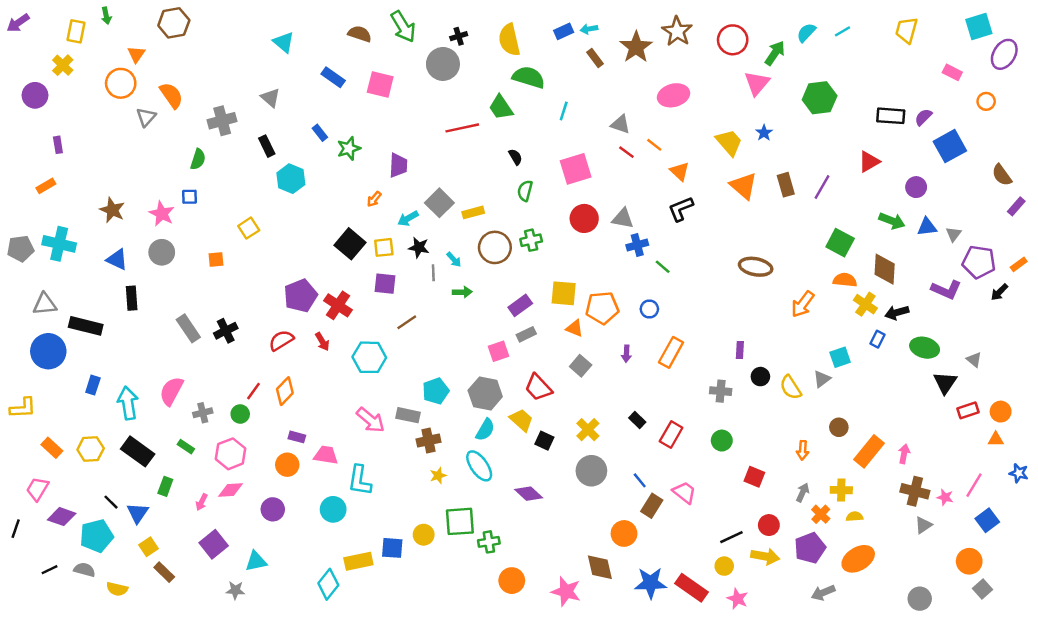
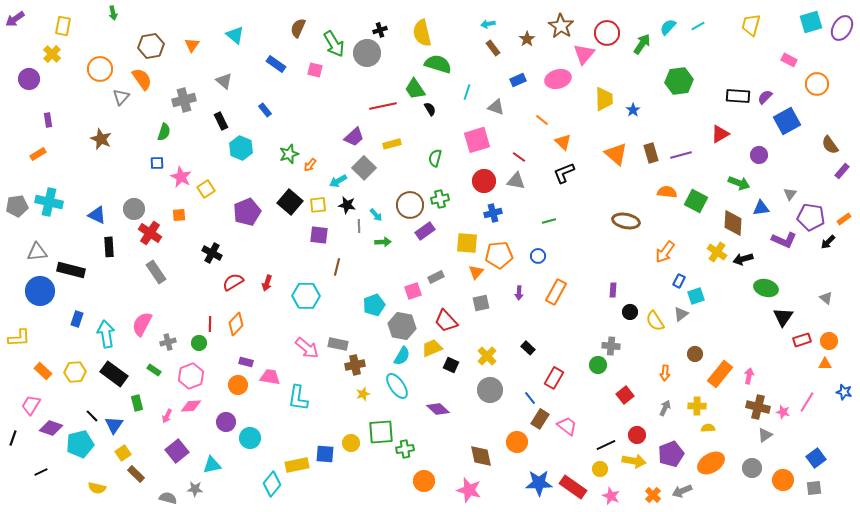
green arrow: (106, 16) -> (113, 13), moved
brown hexagon: (174, 23) -> (151, 46), moved
green arrow: (403, 27) -> (334, 44), moved
blue rectangle: (564, 31) -> (518, 80), moved
brown semicircle: (360, 34) -> (298, 28), turned -84
brown star: (636, 47) -> (527, 39), size x0.6
orange triangle: (136, 54) -> (192, 45), moved
purple ellipse: (1004, 54) -> (842, 28), moved
pink triangle: (757, 83) -> (584, 54), moved
pink square: (380, 84) -> (315, 70), size x0.7
orange circle: (986, 101) -> (817, 84), size x1.5
gray triangle: (620, 124) -> (496, 107), moved
yellow trapezoid: (729, 142) -> (604, 99), moved, turned 40
green star: (349, 148) -> (289, 154), moved
red line: (626, 152) -> (519, 157), moved
black semicircle: (515, 157) -> (430, 109), moved
purple trapezoid: (398, 165) -> (354, 137), moved, turned 45
purple line: (822, 187) -> (681, 155), turned 45
brown star: (112, 210) -> (101, 139), moved
yellow rectangle: (473, 212) -> (392, 144), moved
pink star: (162, 214) -> (181, 177), moved
blue triangle: (927, 227) -> (761, 208), moved
blue cross: (637, 245) -> (493, 213), moved
green line: (663, 267) -> (549, 221), turned -56
orange semicircle: (845, 280) -> (667, 192), moved
purple pentagon: (301, 296) -> (247, 212), moved
red cross: (338, 305) -> (150, 233), moved
purple rectangle: (520, 305) -> (425, 231), moved
brown line: (407, 322) -> (337, 267), turned -42
orange triangle: (575, 328) -> (476, 272), turned 49
black cross: (226, 331) -> (212, 253), moved, turned -36
blue rectangle: (877, 339) -> (679, 281), moved
red arrow: (322, 342) -> (267, 283), turned 49
gray triangle: (974, 360) -> (826, 298), moved
gray square: (581, 366) -> (481, 303), turned 36
red line: (253, 391) -> (210, 324), turned -35
cyan pentagon: (436, 391) -> (374, 305), moved
gray cross: (721, 391) -> (611, 346), moved
yellow trapezoid: (521, 420) -> (432, 348), turned -65
red rectangle: (671, 435) -> (554, 378), moved
red square: (754, 477) -> (625, 395), turned 30
green rectangle: (165, 486) -> (137, 403), turned -35
pink trapezoid: (684, 492) -> (567, 426), moved
cyan circle: (333, 509) -> (250, 438), moved
orange cross: (821, 514) -> (653, 495), moved
blue square: (987, 520) -> (816, 458), moved
orange circle: (969, 561) -> (783, 480), moved
brown diamond: (600, 567) -> (481, 456), moved
gray semicircle: (84, 570) -> (168, 498), moved
gray square: (982, 589) -> (814, 488), turned 35
gray circle: (920, 599) -> (752, 468), moved

